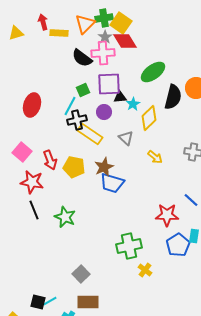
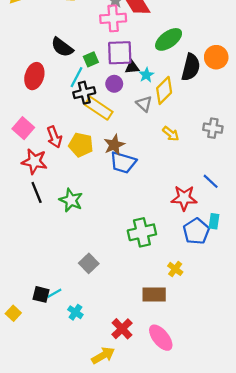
black semicircle: (82, 58) -> (62, 47), moved
gray triangle: (126, 138) -> (144, 104), moved
yellow cross: (145, 270) -> (175, 269), moved
brown rectangle: (88, 302) -> (154, 294), moved

